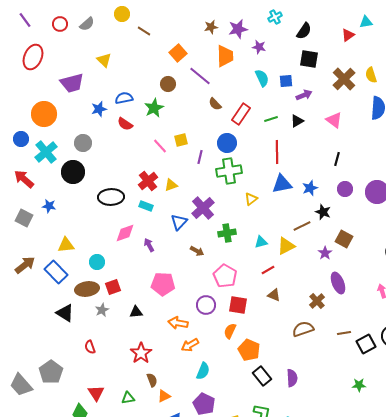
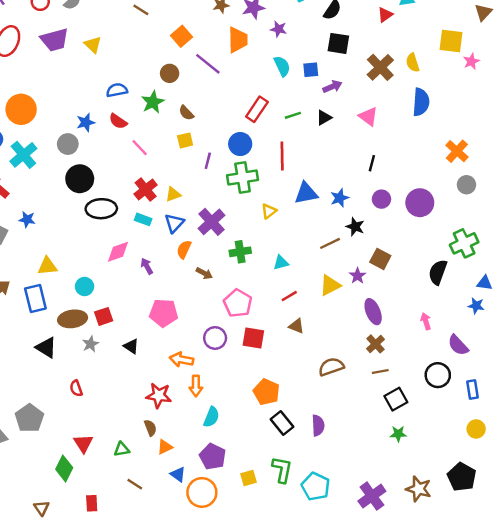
purple trapezoid: (72, 83) -> (55, 40), moved
brown semicircle: (215, 104) -> (186, 113), moved
blue star: (99, 109) -> (86, 122), moved
pink line: (160, 146) -> (140, 148), moved
red line: (277, 152) -> (282, 156), moved
black circle: (73, 172) -> (80, 179), moved
blue triangle: (179, 222) -> (174, 223), moved
yellow triangle: (286, 246) -> (330, 285), moved
blue rectangle: (56, 272) -> (35, 298), turned 30
brown cross: (317, 301) -> (375, 344), moved
black triangle: (136, 312) -> (131, 346), turned 40
orange semicircle: (230, 331) -> (184, 249), moved
black square: (366, 344) -> (396, 399), moved
orange arrow: (190, 345) -> (196, 386), turned -60
red star: (141, 353) -> (159, 395), moved, turned -30

